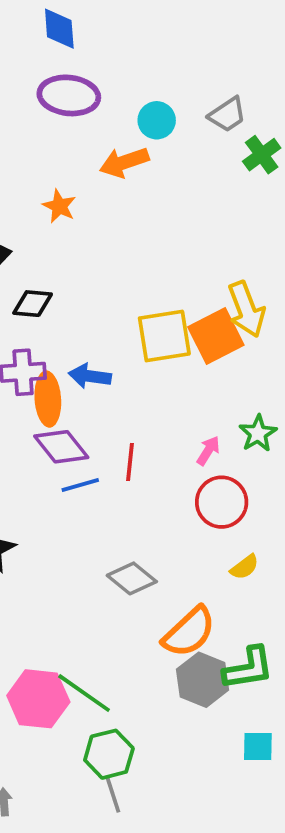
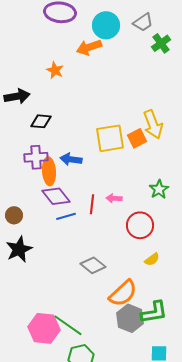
cyan circle: (157, 120) -> (106, 25), size x1.4
orange square: (216, 336) -> (137, 138), size x0.7
pink arrow: (208, 451) -> (114, 198), moved, turned -119

